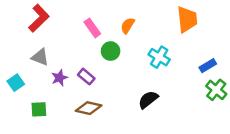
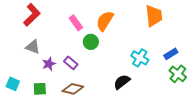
orange semicircle: (128, 26) -> (105, 21), size x1.5
cyan cross: (159, 57) -> (140, 58), moved
cyan square: (16, 83) -> (13, 84), moved, turned -32
green square: (39, 109) -> (40, 89), moved

